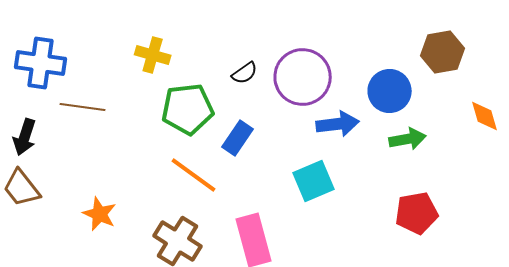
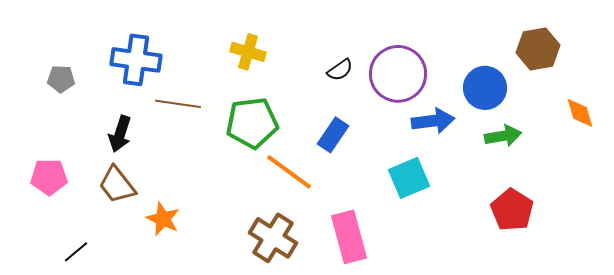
green pentagon: (188, 109) -> (252, 123), moved
red pentagon: (417, 213) -> (512, 210), turned -30
orange star: (100, 214) -> (163, 219), moved

